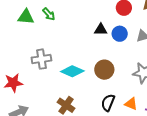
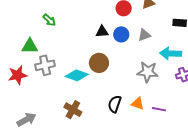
green triangle: (26, 17) -> (30, 46), moved
brown circle: (104, 70) -> (99, 63), moved
red star: (13, 83) -> (18, 75), moved

